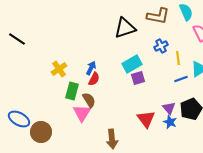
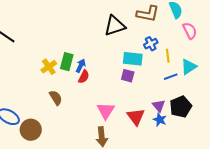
cyan rectangle: (132, 64) -> (133, 59), moved, turned 36
purple square: (138, 78) -> (128, 76), turned 32
green rectangle: (72, 91) -> (67, 62), moved
brown semicircle: (89, 100) -> (56, 98), moved
pink triangle: (82, 113) -> (106, 111), moved

